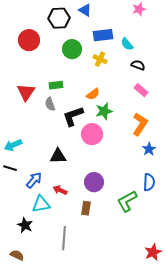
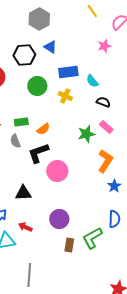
orange semicircle: (93, 94) -> (43, 129), moved
green star: (104, 111) -> (86, 134), moved
brown rectangle: (86, 208) -> (69, 245), moved

